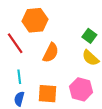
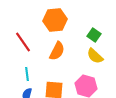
orange hexagon: (35, 20) -> (55, 20), moved

